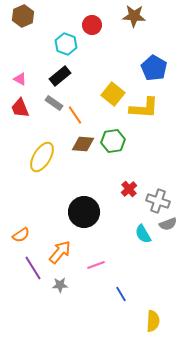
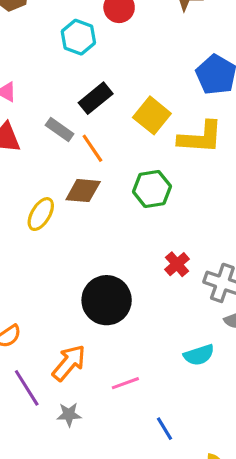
black rectangle: (60, 76) -> (96, 98), moved
brown diamond: (83, 144) -> (83, 191), moved
yellow ellipse: (42, 157) -> (41, 214), size x0.7
cyan semicircle: (143, 234) -> (199, 355), moved, turned -78

